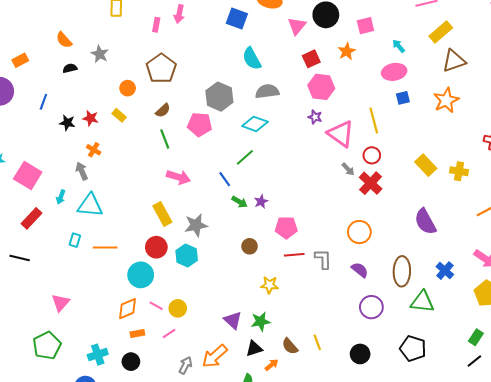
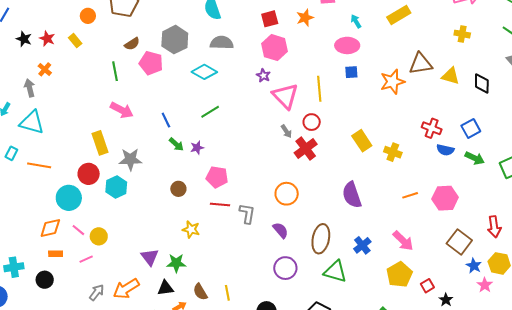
brown triangle: (454, 61) -> (421, 64), moved
brown semicircle: (163, 110) -> (132, 44), moved
green line: (245, 157) -> (210, 112), moved

